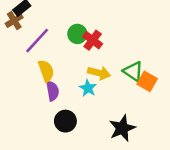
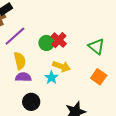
green circle: (77, 34) -> (46, 43), moved
green triangle: (133, 71) -> (96, 46), moved
purple semicircle: (53, 91) -> (23, 77), turned -84

